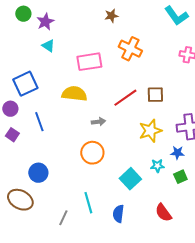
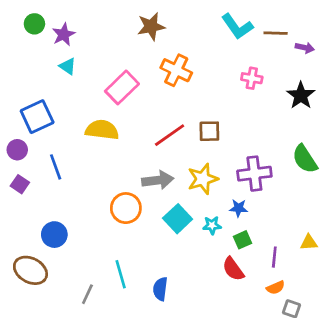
brown star: (111, 16) -> (151, 27), size x1.5
pink rectangle: (89, 62) -> (122, 87), turned -35
gray arrow: (98, 122) -> (158, 180), moved, size x1.6
cyan square: (130, 179) -> (178, 219), moved
red semicircle: (163, 213) -> (233, 269), moved

